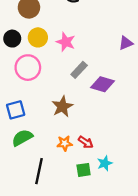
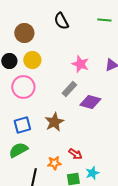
pink star: (66, 42) -> (80, 64), moved
blue square: (16, 110) -> (22, 125), moved
orange star: (65, 143) -> (54, 163), moved

